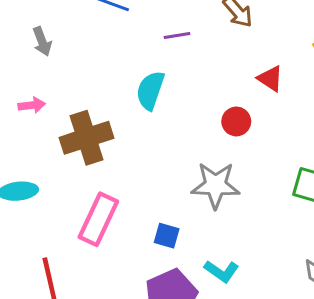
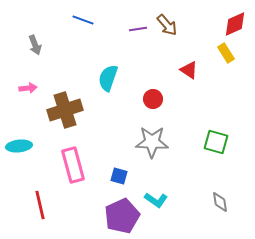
purple line: (177, 36) -> (138, 29), moved
red circle: (236, 121) -> (153, 99), moved
pink rectangle: (98, 219) -> (73, 165), turned -40

